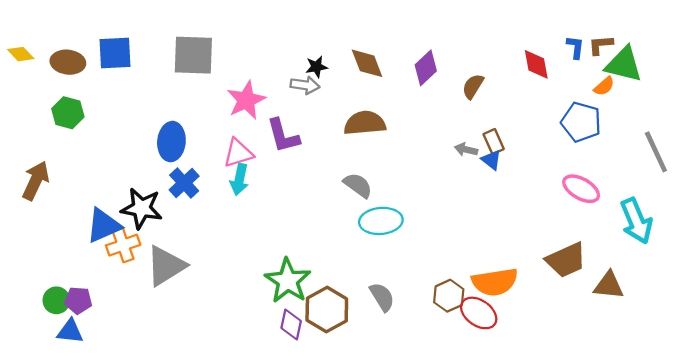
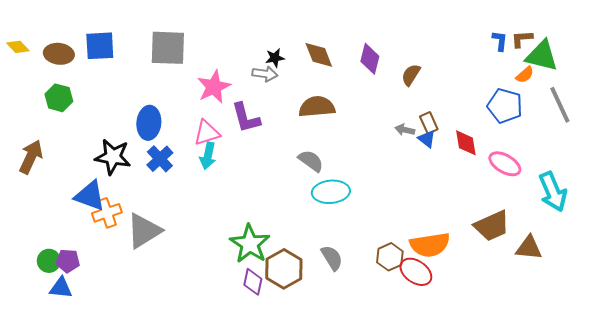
red diamond: (536, 64) -> (466, 143), moved
purple diamond: (426, 68) -> (370, 59), turned -32
gray line: (656, 152) -> (560, 105), moved
black star: (142, 208) -> (113, 157), moved
blue triangle: (104, 226) -> (90, 196), turned 44

